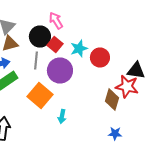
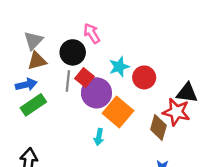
red square: (55, 44) -> (85, 77), moved
orange square: (40, 96) -> (118, 112), moved
cyan arrow: (62, 116) -> (99, 137), moved

